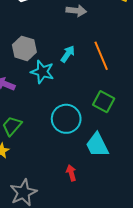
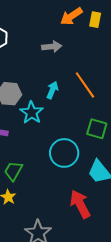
cyan star: (42, 72) -> (32, 112), turned 30
red arrow: (71, 173) -> (80, 204), size x1.8

